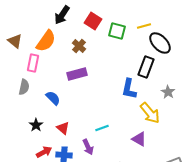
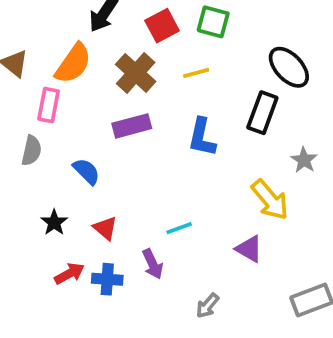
red square: (93, 21) -> (162, 26), turned 30
yellow line: (144, 26) -> (196, 73), moved
green square: (117, 31) -> (213, 22), moved
brown cross: (79, 46) -> (136, 73), size x1.5
blue L-shape: (129, 89) -> (202, 137), moved

